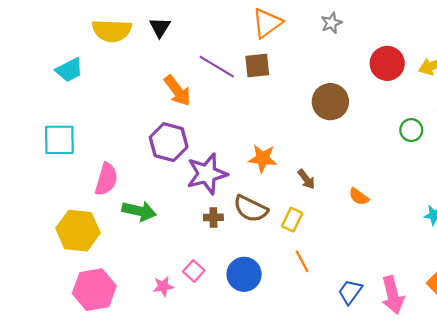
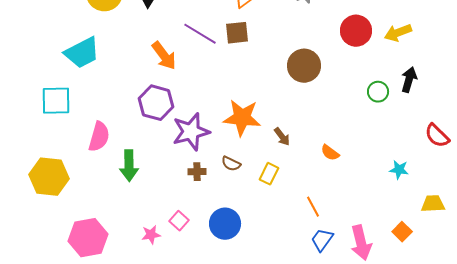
cyan trapezoid: (69, 70) -> (82, 53), moved, size x1.4
orange star: (263, 158) -> (242, 118), size x1.4
brown semicircle: (251, 209) -> (231, 164), size x0.6
green arrow: (139, 211) -> (129, 166), turned 76
yellow hexagon: (78, 231) -> (49, 177), moved
orange line: (302, 261) -> (313, 207), moved

